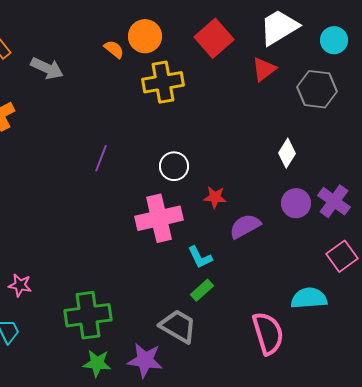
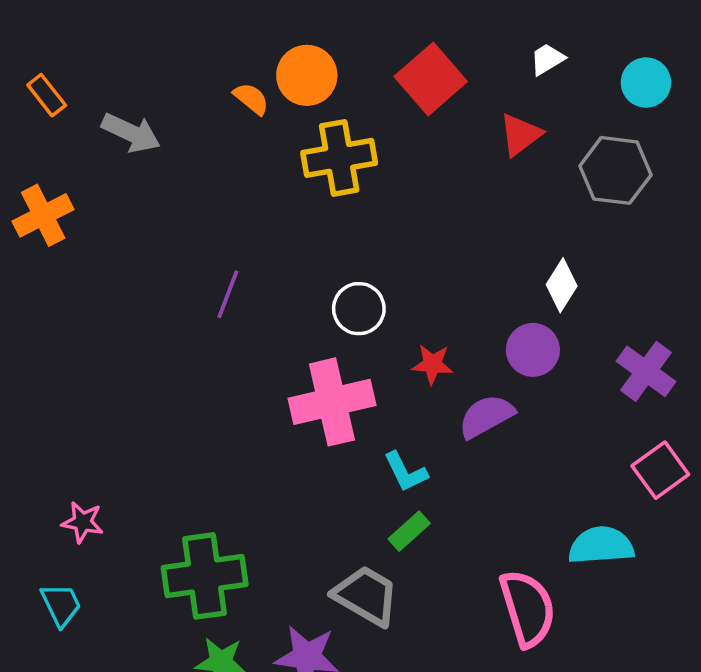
white trapezoid: (279, 27) -> (547, 59), size x0.5
purple circle: (296, 203) -> (533, 350), moved

